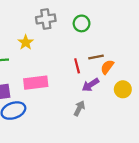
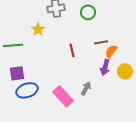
red line: (77, 66) -> (72, 50), moved
pink rectangle: (36, 83) -> (63, 96), moved, turned 55
purple arrow: (90, 85) -> (105, 67), moved, turned -42

